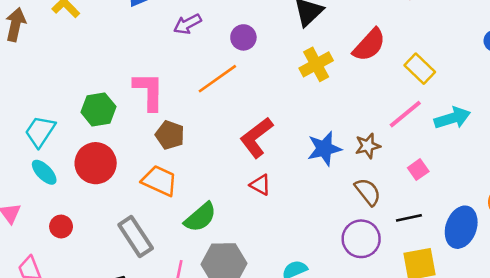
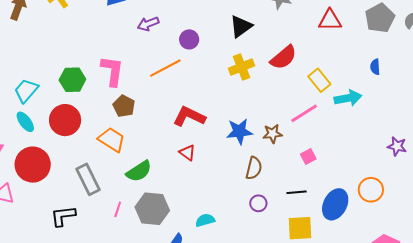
cyan arrow: (452, 118) -> (348, 98), moved
red L-shape: (256, 137) -> (189, 116), turned 56
brown semicircle: (368, 192) -> (254, 168), moved, turned 45
red circle: (61, 227) -> (33, 165), size x2.0
purple circle: (361, 239) -> (258, 203), size x0.6

